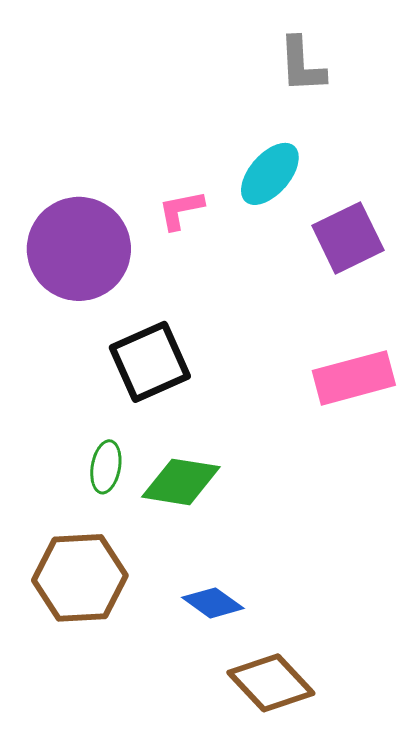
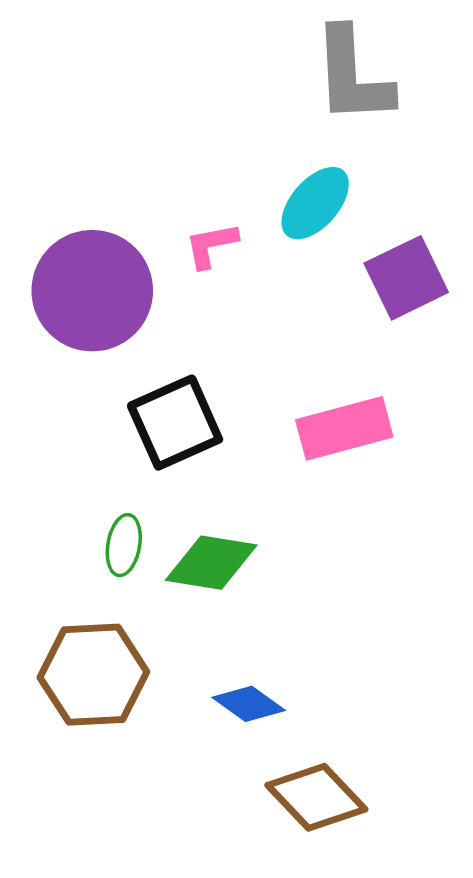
gray L-shape: (302, 65) -> (352, 76), size x1.5
pink rectangle: (354, 378) -> (344, 428), moved

